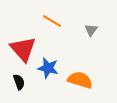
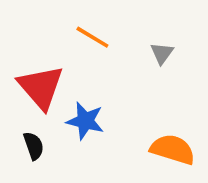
orange semicircle: (80, 80) -> (173, 149), moved

